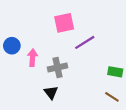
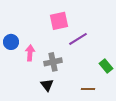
green rectangle: (115, 72) -> (106, 66), turned 40
brown line: (112, 97) -> (88, 89), moved, turned -32

